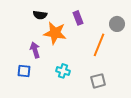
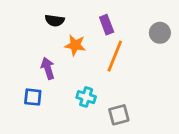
orange star: (55, 33) -> (75, 45), size x0.7
orange line: (99, 45) -> (115, 56), moved
gray square: (98, 81) -> (119, 115), moved

